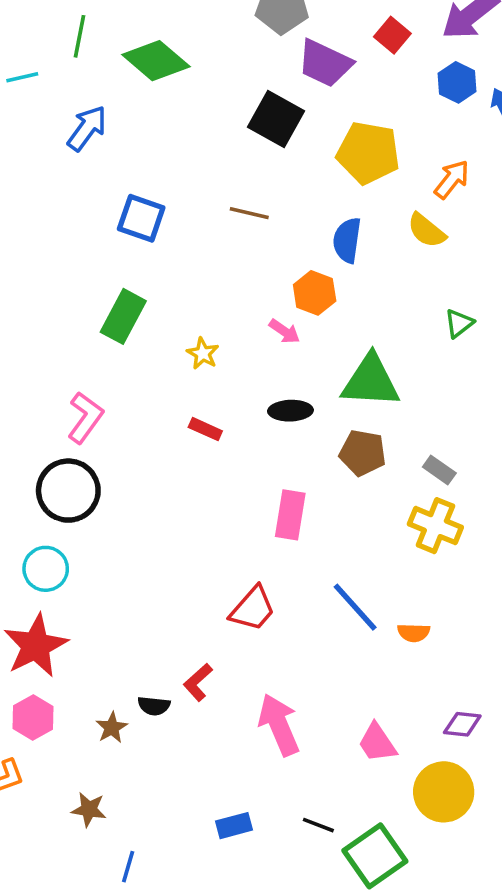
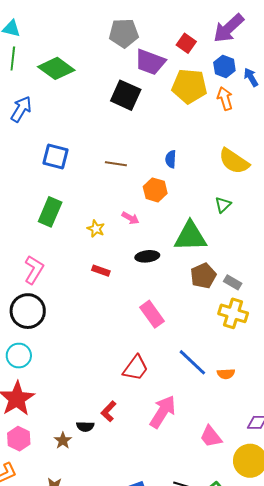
yellow pentagon: (368, 153) -> (189, 86), moved
orange arrow: (452, 179) -> (225, 99), moved, turned -50
brown line: (249, 213) -> (116, 164), moved
yellow semicircle: (427, 231) -> (234, 161), moved, size x1.4
blue semicircle: (347, 240) -> (171, 159), size x0.7
green triangle: (459, 323) -> (223, 205), moved
pink arrow: (284, 331) -> (130, 218), moved
brown pentagon: (363, 453) -> (203, 276), moved, turned -30
pink rectangle: (290, 515) -> (152, 314), turned -40
pink arrow: (279, 725) -> (163, 412), moved, turned 60

